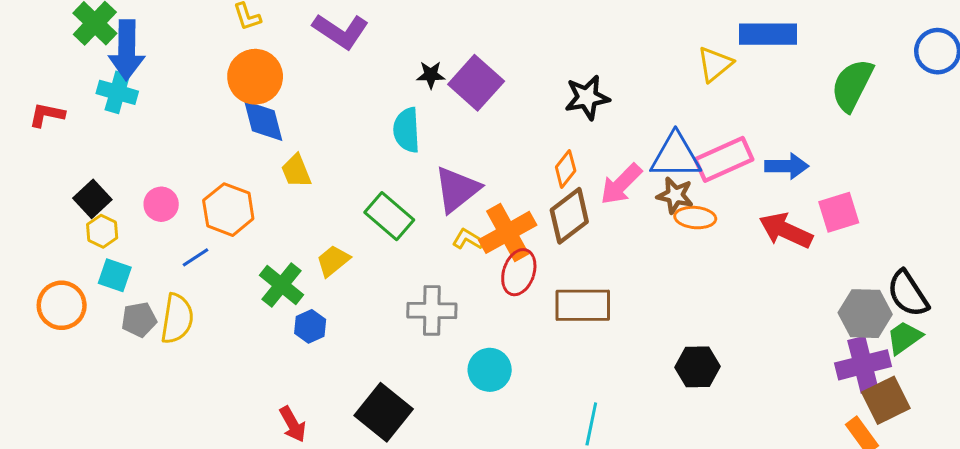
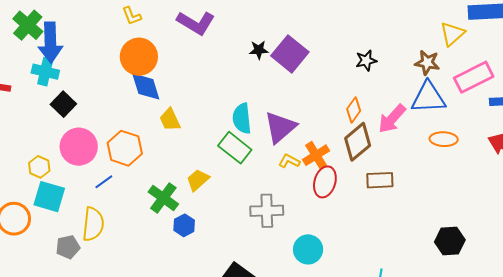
black star: (587, 97) -> (366, 61), size x0.7
cyan semicircle: (407, 130) -> (242, 118), moved
pink rectangle: (724, 159) -> (474, 77), moved
brown star: (675, 195) -> (427, 63), moved
black square: (92, 199) -> (63, 104), moved
pink circle: (161, 204) -> (79, 147), size x1.6
orange cross: (508, 232) -> (316, 155), size x0.7
cyan square: (115, 275) -> (49, 197), size x1.4
brown rectangle: (583, 305) -> (380, 180), moved, size x0.7
gray pentagon: (139, 320) -> (68, 247), moved

